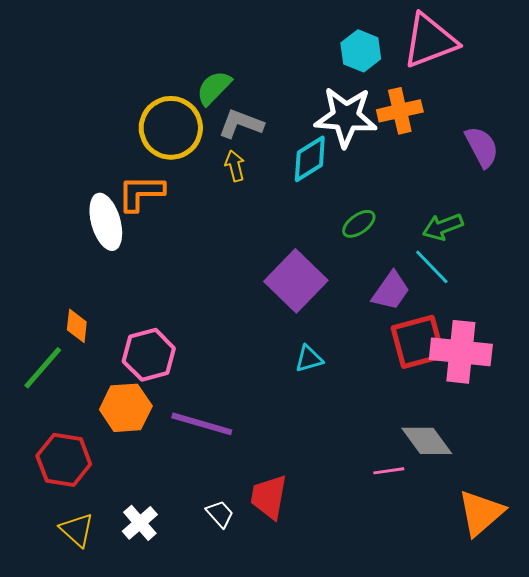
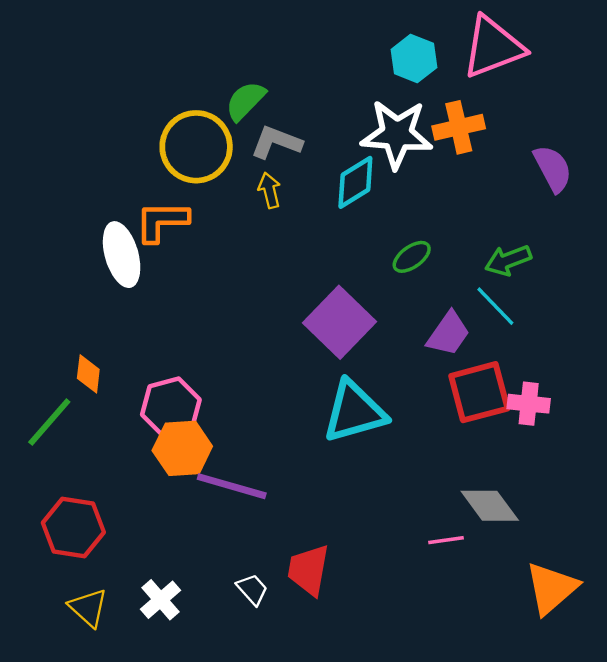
pink cross: (461, 352) -> (529, 404), size x0.6
cyan triangle: (309, 359) -> (354, 412), size x2.0
orange hexagon: (126, 408) -> (182, 448), moved

